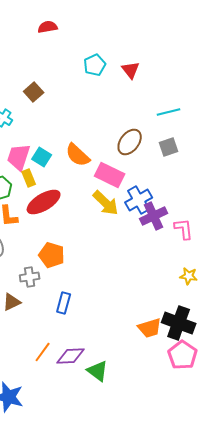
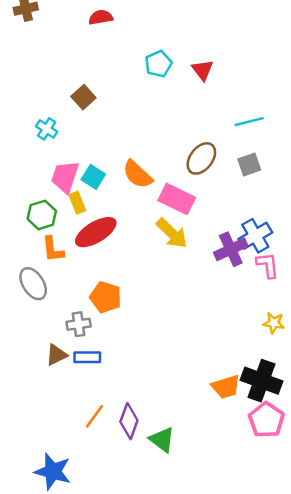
blue cross: (139, 200) -> (255, 236), moved
blue rectangle: (64, 303) -> (87, 357), moved, turned 75
purple diamond: (71, 356) -> (129, 421), turned -68

